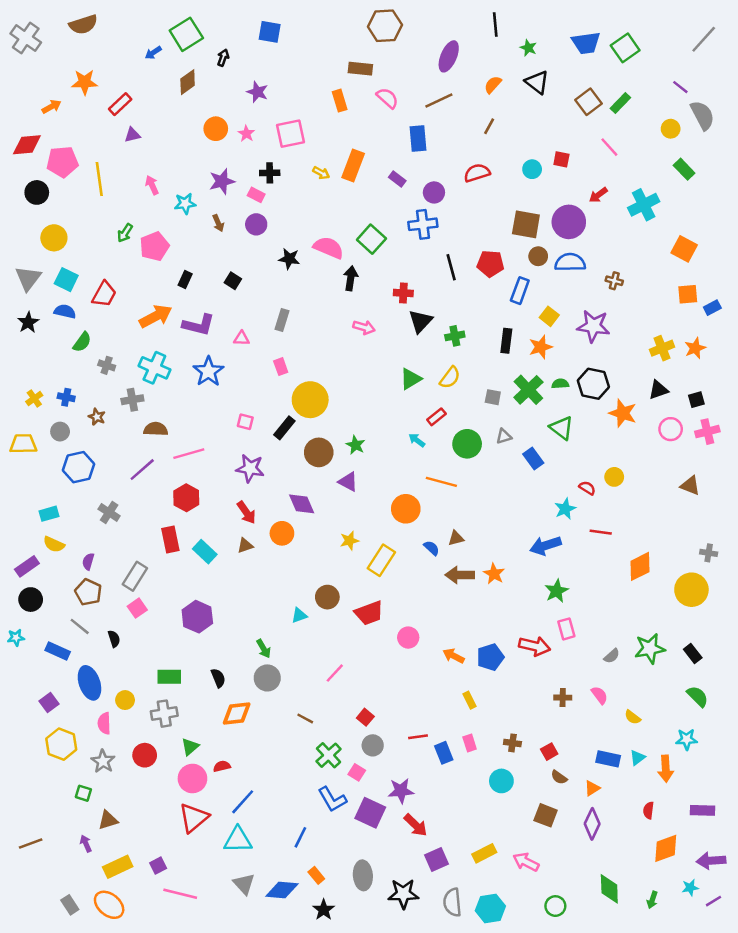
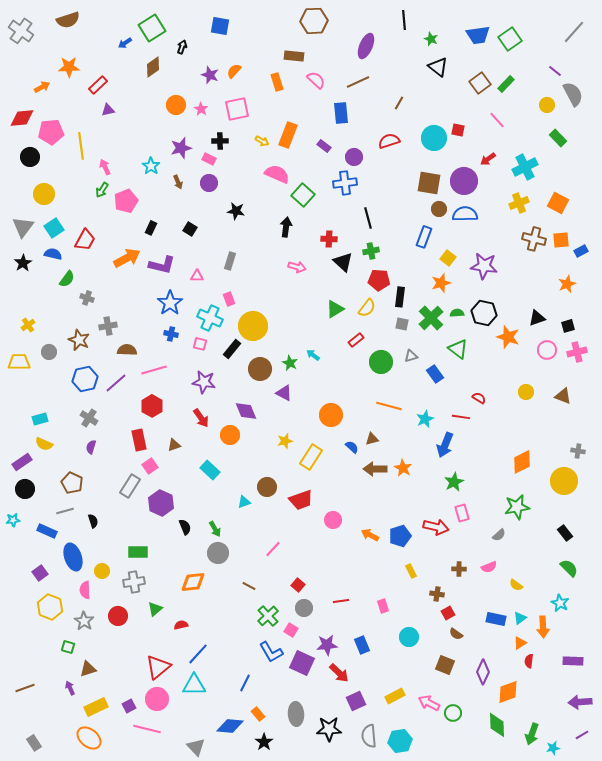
orange semicircle: (493, 85) -> (234, 71), moved
cyan circle: (532, 169) -> (434, 138), size x1.6
pink arrow: (152, 185) -> (105, 167), moved
cyan star: (185, 204) -> (151, 166), turned -30
pink semicircle: (329, 248) -> (277, 174), moved
red pentagon: (490, 264) -> (379, 280), moved
cyan square: (66, 280) -> (54, 228), turned 30
brown cross: (614, 281) -> (534, 239), moved, size x1.6
black triangle: (420, 321) -> (343, 262), turned -30
green cross: (455, 336) -> (371, 251), moved
black rectangle: (506, 341) -> (400, 297), moved
yellow cross: (662, 348) -> (519, 203), moved
cyan cross: (154, 368) -> (210, 318), moved
blue cross: (66, 397) -> (171, 334), moved
brown star: (97, 417) -> (79, 340), size x1.5
cyan arrow: (417, 440) -> (313, 355), moved
blue hexagon: (78, 467) -> (85, 379), moved
yellow circle: (614, 477) -> (526, 392), moved
orange line: (441, 482) -> (389, 406), moved
cyan star: (565, 509) -> (425, 419), moved
red line: (601, 532) -> (461, 417), moved
brown triangle: (245, 546) -> (174, 445), moved
blue arrow: (546, 546) -> (445, 445), turned -50
cyan rectangle: (205, 552) -> (210, 470), moved
purple semicircle: (88, 562) -> (91, 447), moved
gray rectangle: (135, 576) -> (130, 486), moved
pink square: (137, 608) -> (150, 466), moved
gray line: (80, 626) -> (65, 511), turned -54
green star: (650, 649) -> (517, 507), moved
black semicircle: (218, 678) -> (185, 527), moved
pink semicircle: (599, 695) -> (489, 567), turned 105
yellow rectangle: (470, 700) -> (411, 571), moved
cyan star: (687, 739) -> (560, 603), turned 30
brown cross: (512, 743) -> (437, 594), moved
blue rectangle: (444, 753) -> (362, 645), moved
pink circle: (192, 779) -> (157, 699), moved
orange triangle: (592, 788) -> (520, 643), moved
orange diamond: (666, 848) -> (508, 692), moved
gray triangle: (244, 884) -> (196, 747), moved
cyan star: (690, 888) -> (553, 748), moved
green arrow: (652, 900) -> (532, 734), size x1.5
gray rectangle: (70, 905) -> (34, 743), moved
green circle: (555, 906) -> (453, 713), moved

